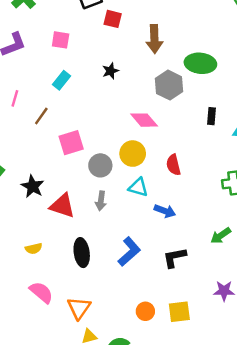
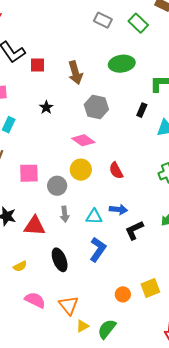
green ellipse: (200, 63) -> (122, 64), moved
black rectangle: (212, 116) -> (142, 110), moved, turned 32
pink square: (71, 143) -> (29, 173), turned 30
cyan triangle: (138, 187) -> (94, 217), moved
black L-shape: (175, 258) -> (134, 230), moved

